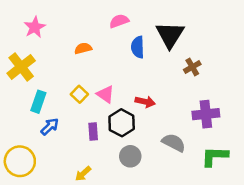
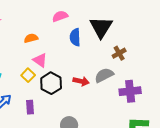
pink triangle: (105, 94) -> (40, 60), moved
black hexagon: (122, 123) -> (51, 83), moved
purple rectangle: (93, 131) -> (30, 107), moved
gray semicircle: (174, 143) -> (104, 75), moved, turned -54

